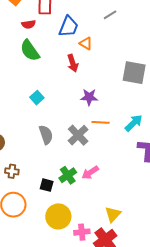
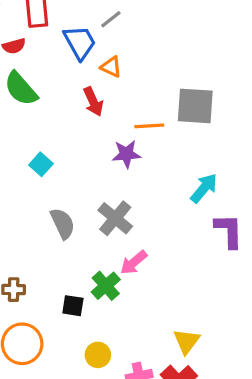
gray line: (110, 15) -> (111, 19), moved
blue trapezoid: (69, 26) -> (80, 42), turned -45
orange line: (101, 122) -> (149, 126), moved
pink arrow: (90, 173) -> (134, 263), moved
yellow circle: (58, 216) -> (98, 355), size x0.6

